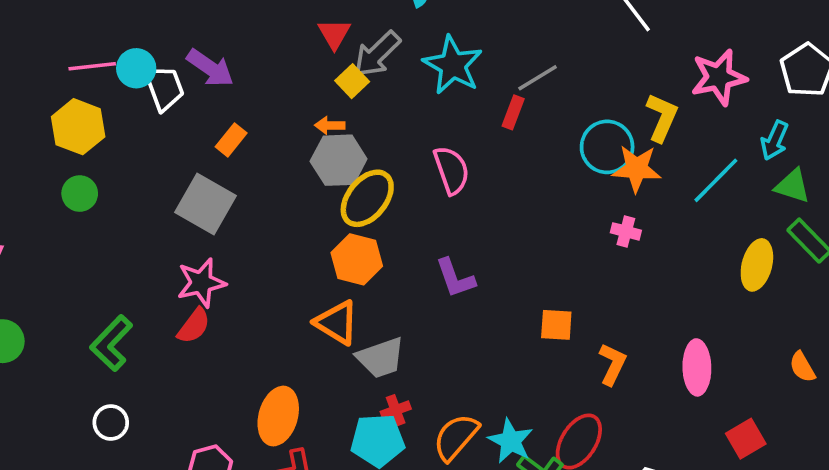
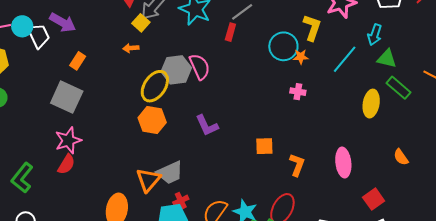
gray hexagon: (339, 160) -> (176, 70), moved
orange star: (637, 169) -> (301, 57), size x0.6
orange triangle: (337, 323) -> (148, 180), moved, turned 44

